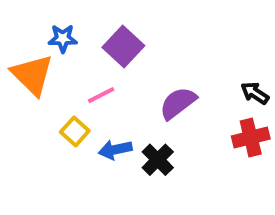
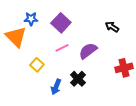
black arrow: (255, 93) -> (112, 27), moved
pink line: (101, 95) -> (62, 48), moved
blue arrow: (115, 150) -> (56, 87), moved, turned -56

